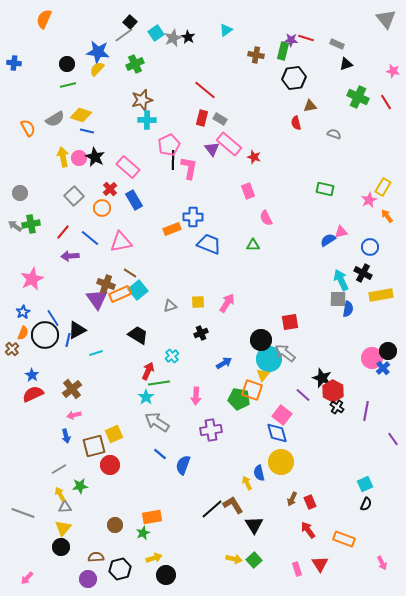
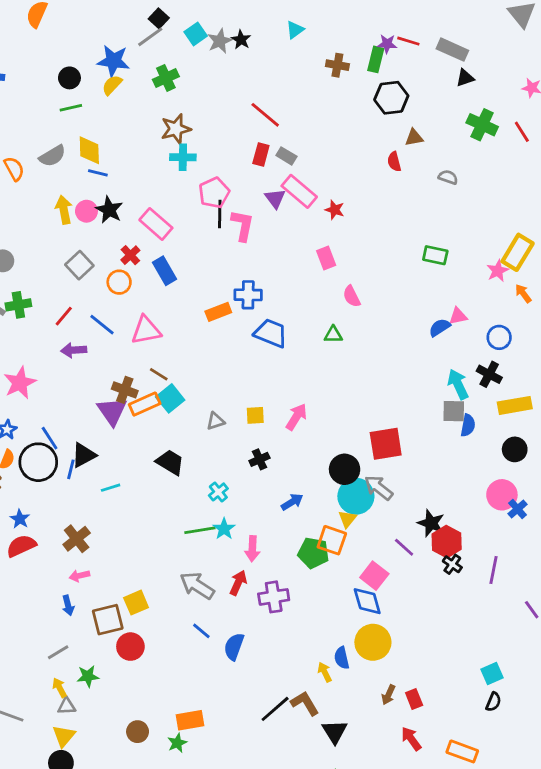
gray rectangle: (337, 44) -> (452, 50), size x1.5
yellow diamond: (81, 115) -> (89, 150), turned 70
yellow rectangle: (383, 187) -> (518, 252), size x1.4
red square: (290, 322) -> (386, 444), size x1.4
black circle: (388, 351) -> (515, 449), moved
red arrow: (148, 371) -> (238, 583), moved
cyan star: (146, 397) -> (224, 529), moved

